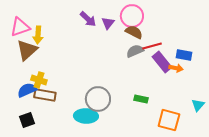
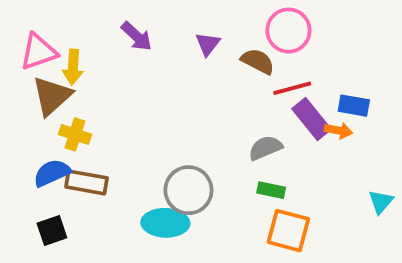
pink circle: (132, 16) -> (288, 31), moved
purple arrow: (88, 19) -> (137, 36), moved
gray semicircle: (135, 51) -> (265, 148), moved
yellow cross: (39, 80) -> (75, 134), moved
orange square: (169, 120) -> (288, 231), moved

